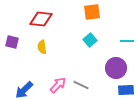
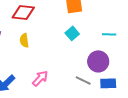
gray line: (81, 85) -> (83, 80), moved

